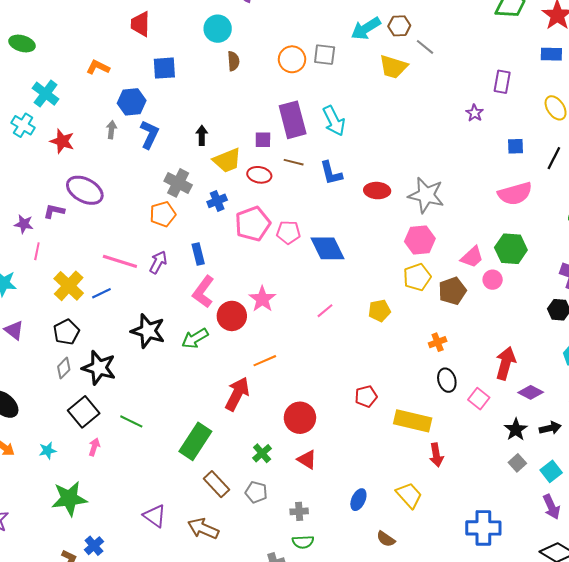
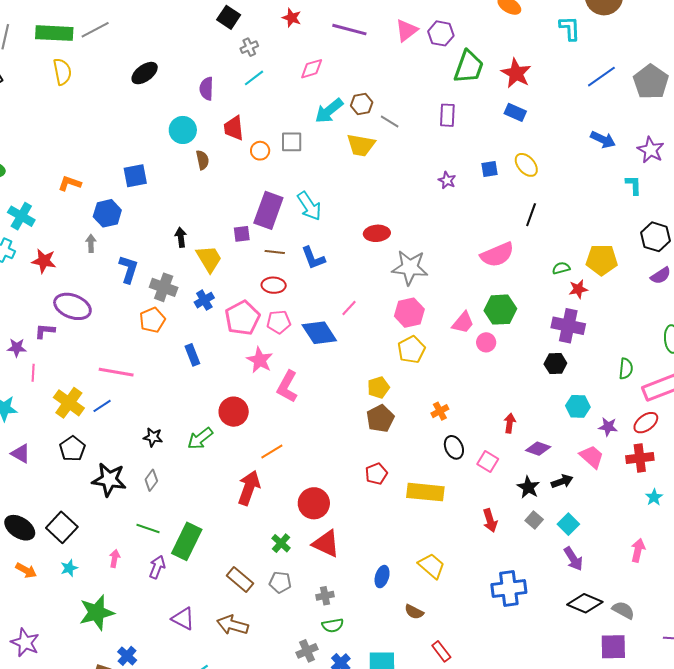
red trapezoid: (140, 24) -> (234, 128), moved
blue rectangle: (551, 54) -> (515, 112), turned 30
orange circle: (292, 59) -> (260, 151), size x0.7
purple rectangle: (502, 82) -> (447, 115), moved
purple rectangle: (293, 120) -> (268, 210), turned 42
blue L-shape: (149, 135) -> (128, 269), moved
blue square: (515, 146) -> (489, 169), moved
yellow trapezoid: (227, 160) -> (209, 259), turned -92
red ellipse: (259, 175) -> (274, 285), moved
red ellipse: (377, 191) -> (377, 233), moved
purple arrow: (158, 262) -> (157, 567), moved
brown pentagon: (452, 291) -> (380, 418), moved
pink L-shape: (203, 292) -> (287, 387), moved
pink star: (262, 299) -> (260, 360), moved
pink line: (325, 311) -> (349, 308), moved
black star: (148, 331) -> (153, 437), size x0.6
red arrow: (506, 363) -> (510, 423), size x0.6
gray diamond: (64, 368) -> (151, 480), moved
black square: (84, 412) -> (62, 527), moved
green rectangle: (195, 441) -> (187, 541), moved
red arrow: (436, 455) -> (490, 520), moved
red triangle: (307, 460) -> (326, 544), size x1.4

